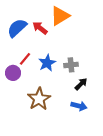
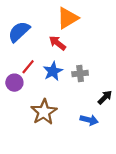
red arrow: (40, 28) -> (57, 43), moved
black arrow: (81, 84) -> (105, 97), moved

